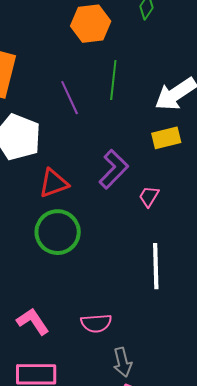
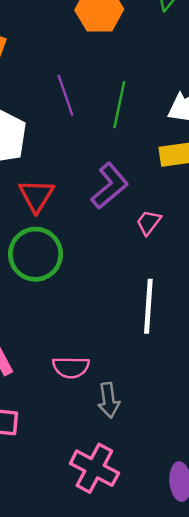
green line: (113, 80) -> (119, 105), moved
red triangle: (54, 183) -> (36, 196), turned -44
gray arrow: (122, 362) -> (109, 400), moved

